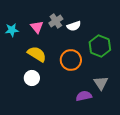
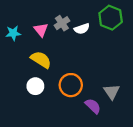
green hexagon: (100, 46) -> (111, 18), moved
orange circle: (71, 60) -> (71, 85), moved
purple semicircle: (84, 96) -> (93, 106), turned 56

